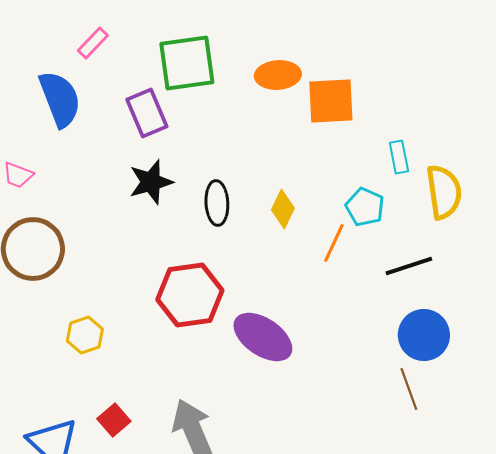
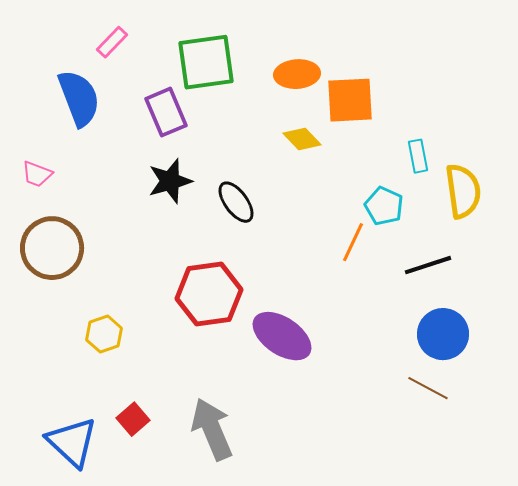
black ellipse: (217, 203) -> (236, 202), turned -33
yellow diamond: (283, 209) -> (302, 139), moved, turned -69
brown line: (409, 389) -> (428, 388), turned -42

